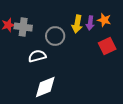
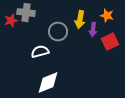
purple arrow: (90, 23) -> (93, 30), moved
gray cross: (23, 27) -> (26, 13), moved

